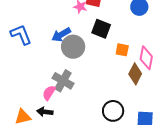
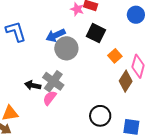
orange square: (122, 50) -> (115, 56), turned 32
pink semicircle: (49, 93) -> (50, 98), moved
black arrow: (45, 112) -> (33, 85), moved

